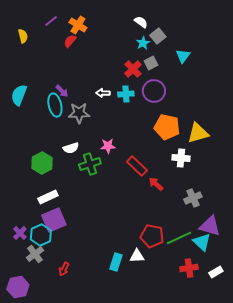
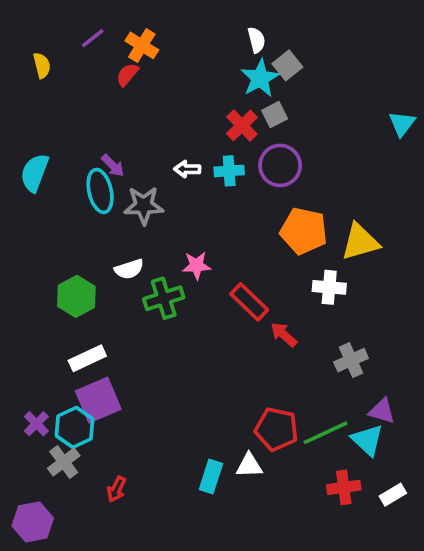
white semicircle: (141, 22) -> (256, 40), turned 40
cyan star: (143, 43) -> (260, 78), size x1.5
cyan triangle: (183, 56) -> (402, 124), moved
purple triangle: (210, 226) -> (382, 411), size x0.7

